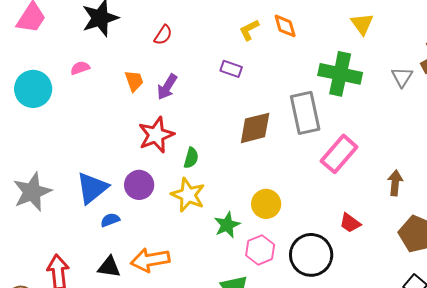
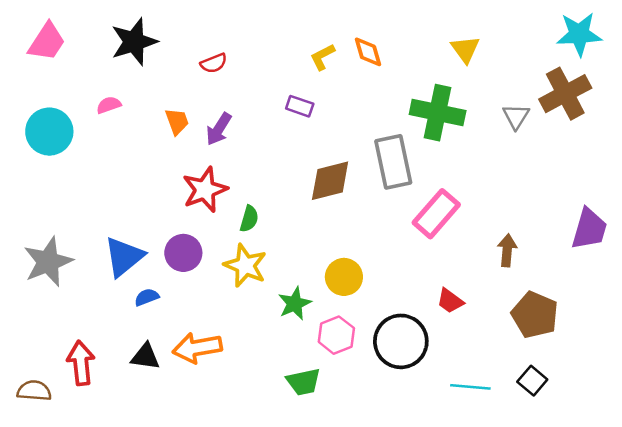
red semicircle: (163, 35) -> (214, 63), turned 35

